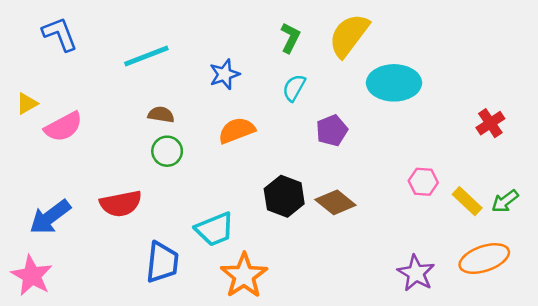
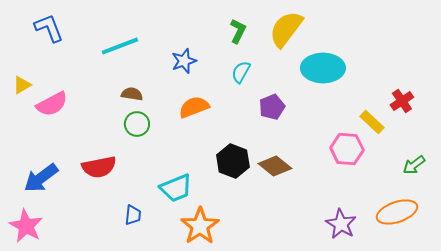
pink hexagon: (423, 182) -> (347, 149), size x1.4
yellow rectangle: (467, 201) -> (372, 122), moved
blue trapezoid: (162, 262) -> (133, 215), size x0.6

